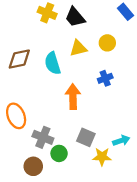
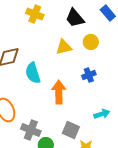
black trapezoid: (75, 17) -> (75, 18), moved
cyan semicircle: (53, 63) -> (33, 73), moved
cyan arrow: (121, 141) -> (102, 114), moved

